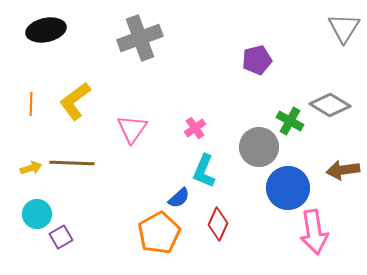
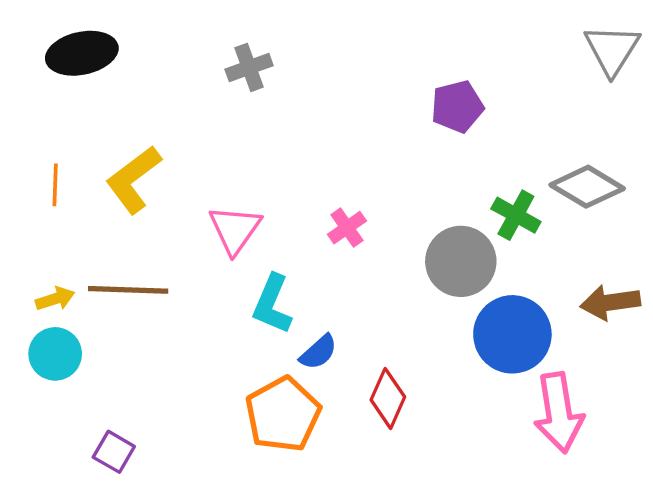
gray cross: (140, 38) -> (249, 67), size x0.6
cyan L-shape: (204, 171) -> (272, 304), moved
cyan circle: (37, 214) -> (55, 354), moved
purple square: (61, 237) -> (114, 452), moved, turned -30

